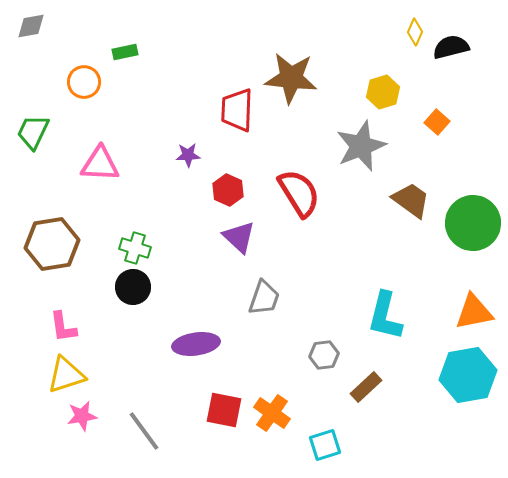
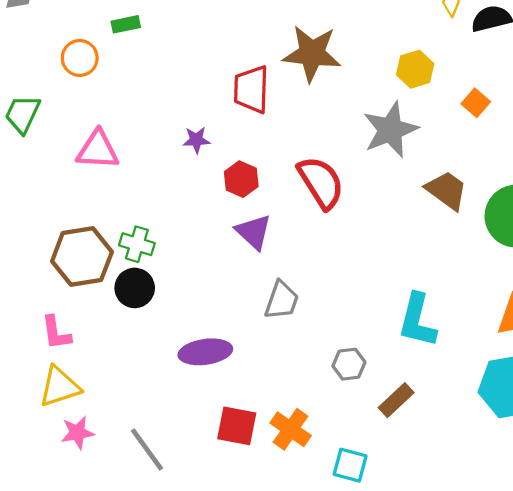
brown hexagon: (52, 244) -> (82, 257), moved
cyan square: (325, 445) -> (350, 465), turned 32

